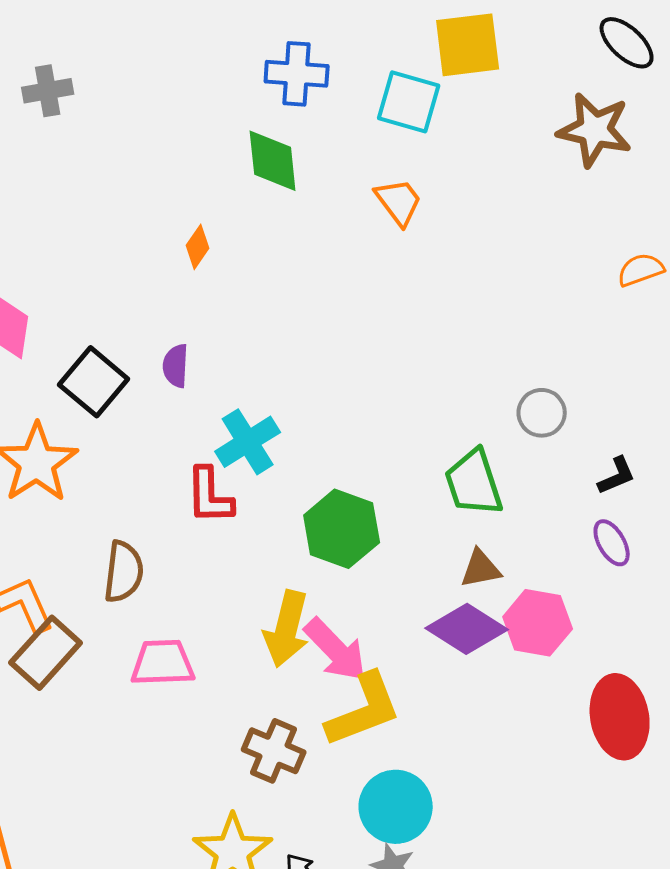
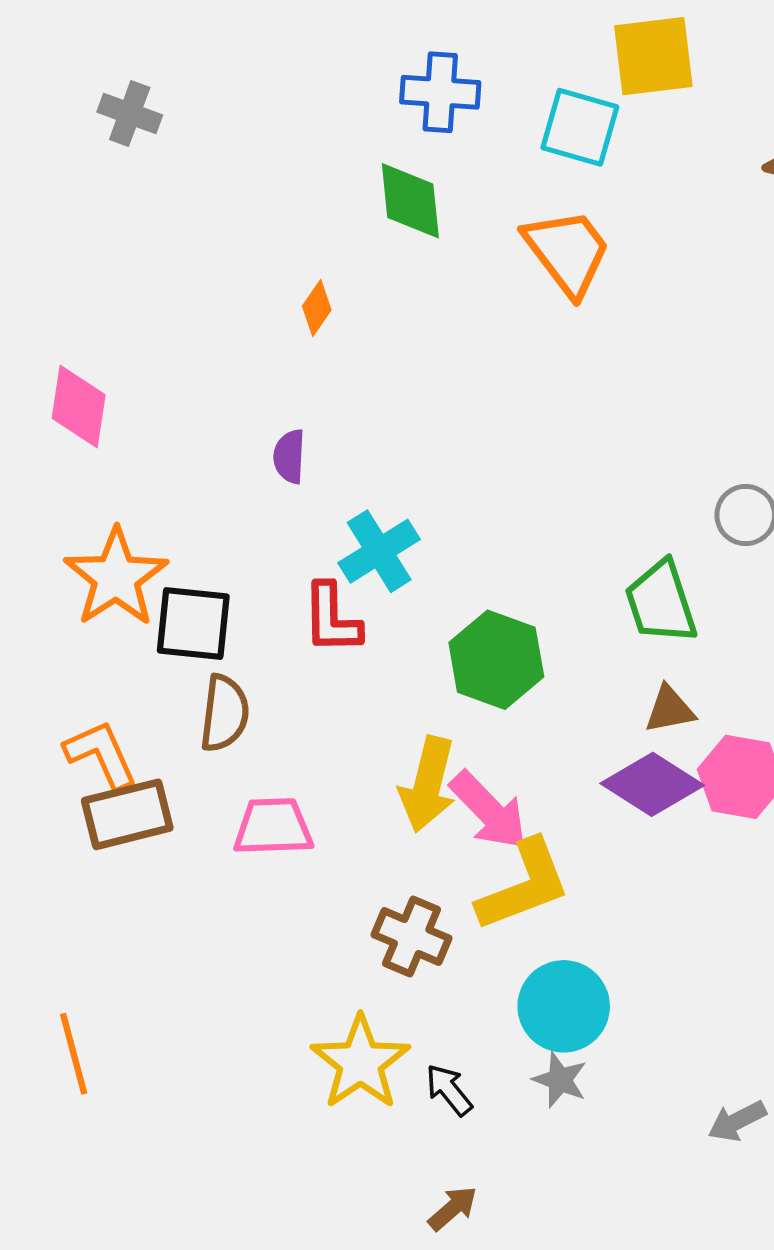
gray cross: (48, 91) -> (130, 113), turned 30
orange trapezoid: (399, 202) -> (567, 252), size x1.5
black square: (94, 382) -> (193, 624), moved, turned -34
brown rectangle: (46, 653) -> (127, 814), turned 34

